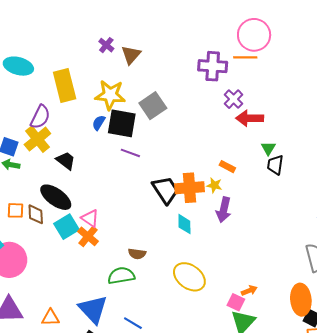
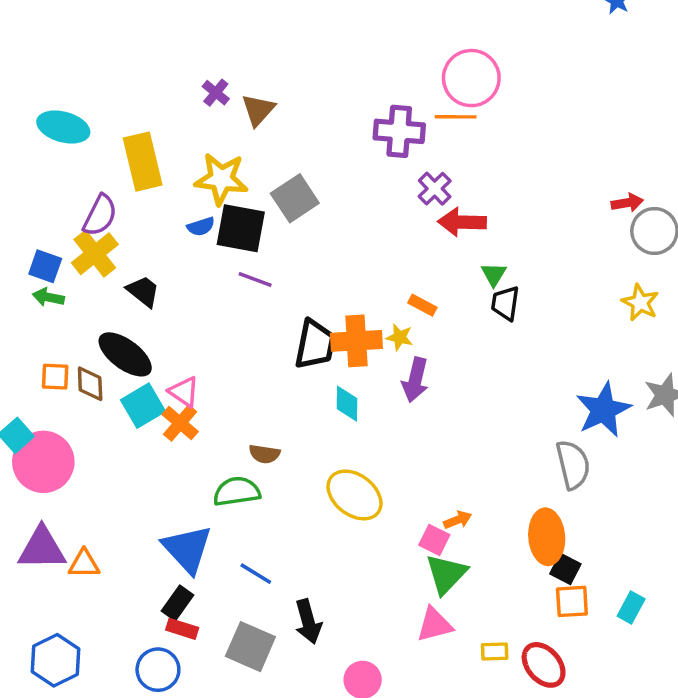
blue semicircle: (99, 123) -> (201, 227), turned -140
black trapezoid: (166, 190) -> (315, 344), turned 44
orange triangle: (50, 318) -> (84, 564), moved

